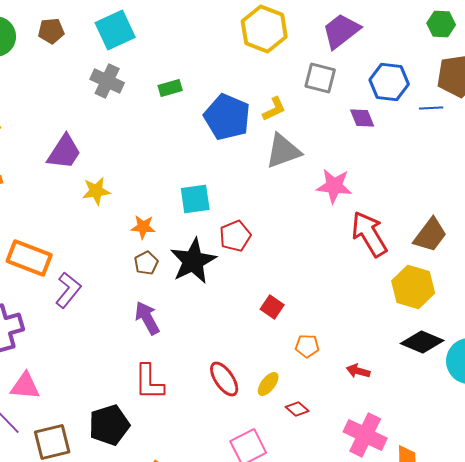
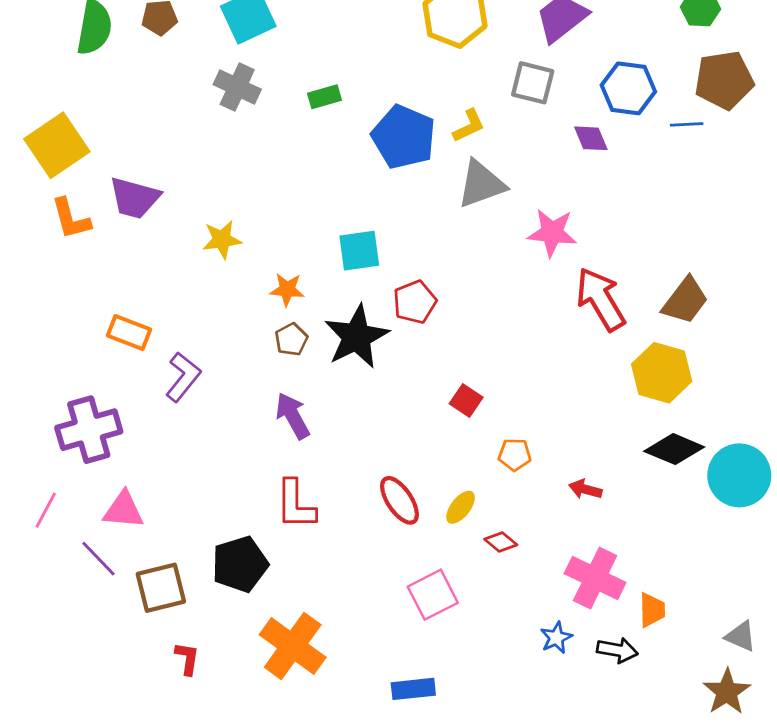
purple trapezoid: (64, 152) -> (135, 198), moved, turned 72
orange rectangle: (29, 258) -> (129, 333), size x0.7

